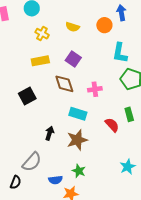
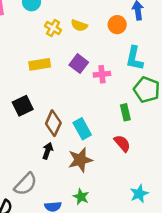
yellow cross: (42, 34) -> (53, 28), moved
brown diamond: (64, 84) -> (53, 123), moved, turned 40
pink cross: (95, 89) -> (102, 74), moved
cyan rectangle: (78, 114) -> (82, 129), turned 42
green rectangle: (129, 114) -> (125, 112), moved

